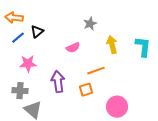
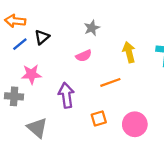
gray star: (90, 24) -> (92, 28), moved
orange square: (86, 90) -> (99, 118), moved
gray cross: (20, 91) -> (14, 96), moved

